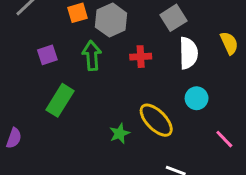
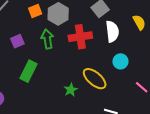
red cross: (141, 57) -> (80, 37), size x1.6

